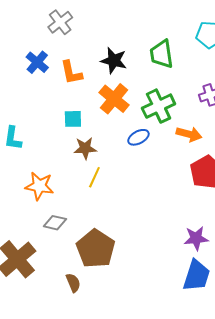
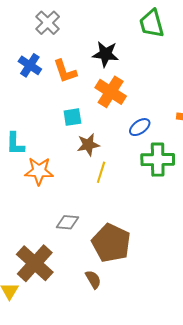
green trapezoid: (162, 54) -> (152, 24), moved
green cross: (159, 106) -> (158, 160), moved, turned 32
orange star: (39, 186) -> (39, 171), moved

